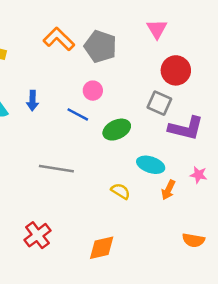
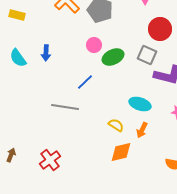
blue line: (78, 114) -> (85, 82), moved, turned -72
green ellipse: (117, 130) -> (113, 57), moved
orange arrow: (168, 190) -> (142, 130), moved
orange diamond: (102, 248) -> (121, 152), moved

